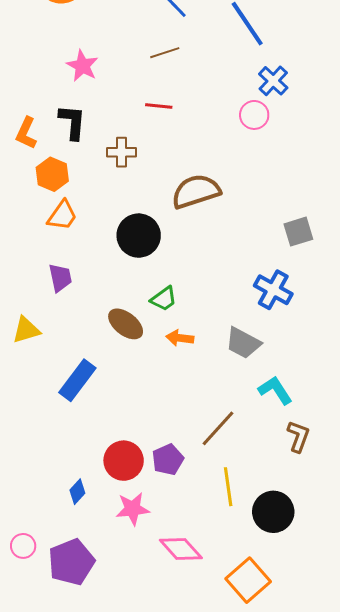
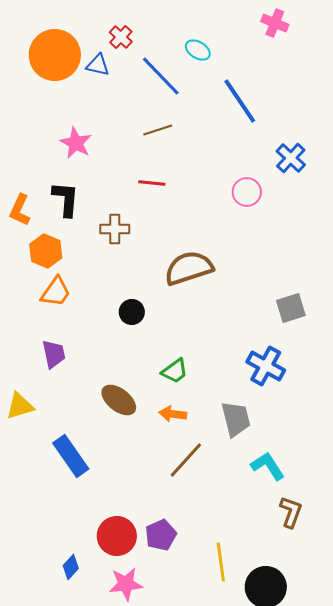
blue cross: (273, 81) -> (291, 158), moved
black circle: (139, 236) -> (132, 312), size x0.6
green trapezoid: (164, 299) -> (175, 371), moved
gray trapezoid: (243, 343) -> (236, 419), turned -132
blue rectangle: (77, 380) -> (71, 456), turned -72
brown line: (218, 428) -> (186, 460), moved

